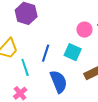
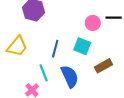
cyan line: (25, 67) -> (44, 73), moved

